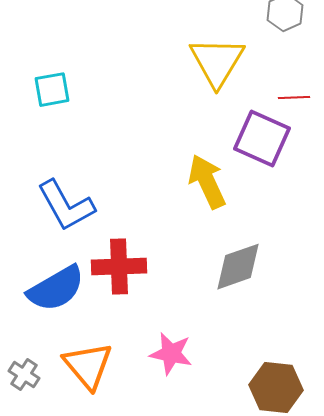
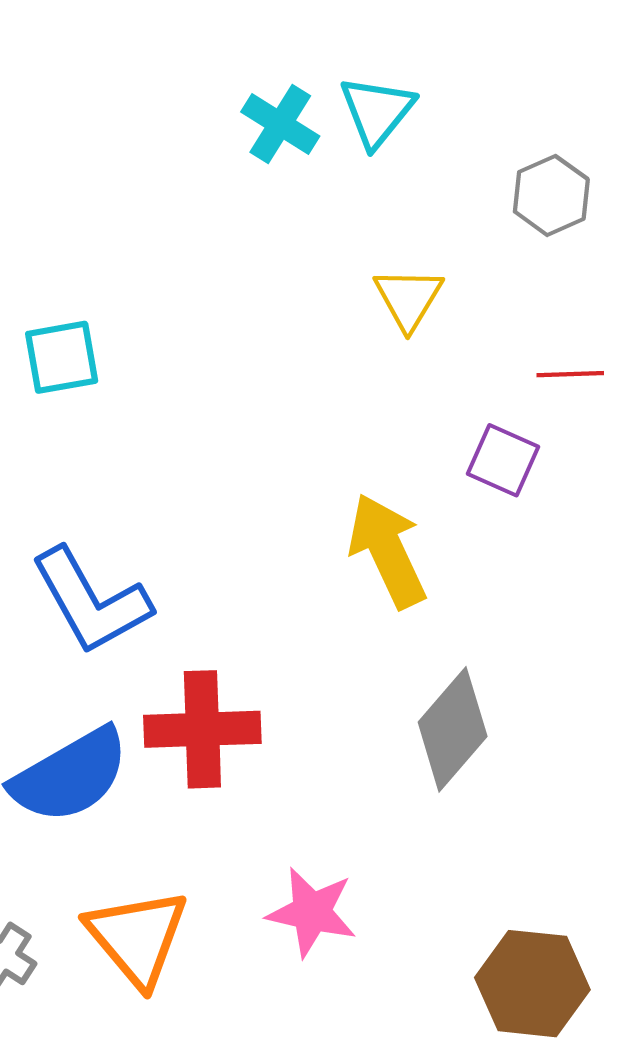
yellow triangle: (217, 62) -> (408, 298), size x0.6
purple square: (262, 139) -> (503, 460), size x0.6
gray diamond: (238, 267) -> (453, 729), turned -30

